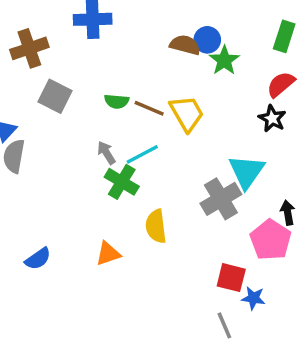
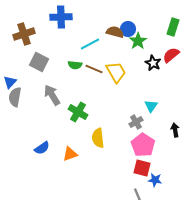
black star: (272, 119) -> (153, 63), moved
gray arrow: (106, 153) -> (52, 95), moved, size x1.5
cyan line: (142, 154) -> (90, 44), moved
cyan triangle: (247, 172) -> (151, 106), size x0.6
gray cross: (221, 199) -> (136, 122), size x0.6
pink pentagon: (271, 240) -> (143, 145), moved
blue semicircle: (38, 259) -> (42, 148), moved

